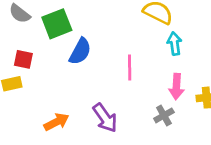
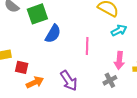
cyan arrow: (174, 44) -> (119, 30), turned 70
red square: (23, 59) -> (22, 67), moved

